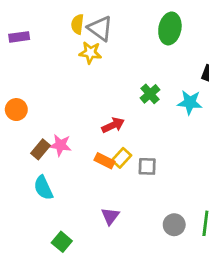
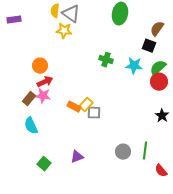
green cross: (150, 94) -> (106, 60), turned -32
orange circle: (16, 110) -> (40, 66), moved
red arrow: (113, 125) -> (45, 82), moved
gray square: (147, 166) -> (94, 113), moved
purple triangle: (110, 216) -> (77, 157), moved, turned 32

